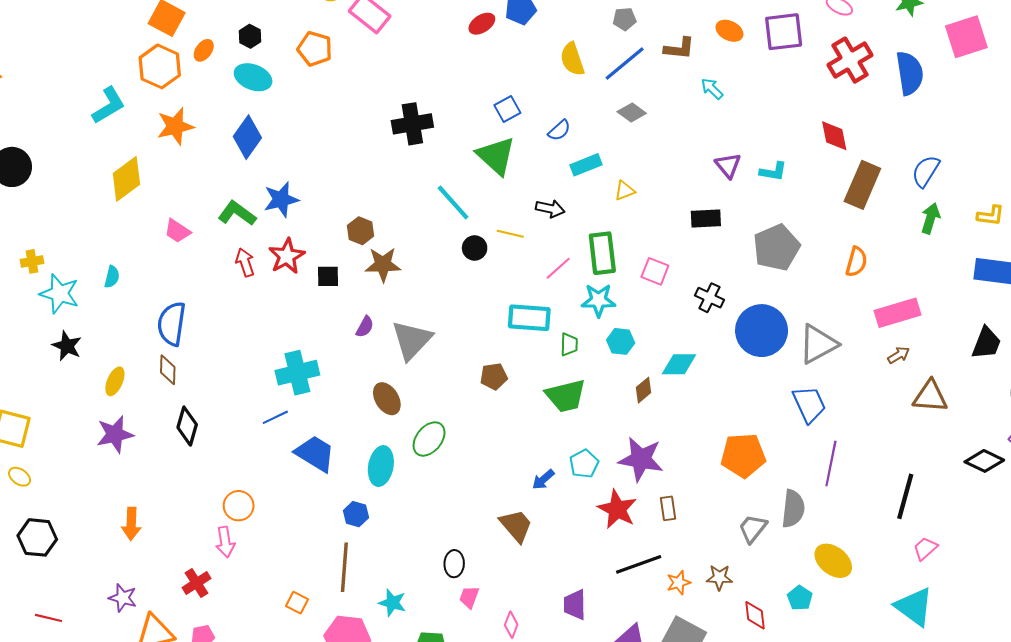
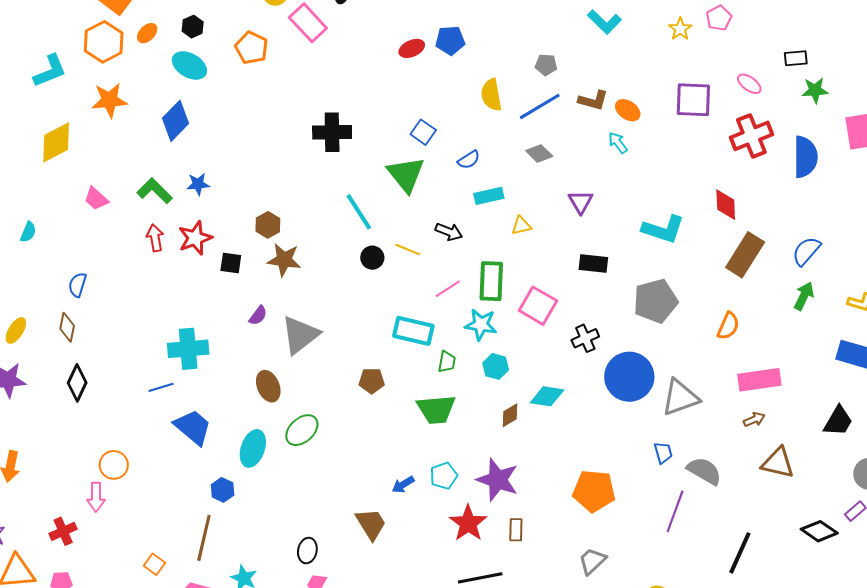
orange ellipse: (729, 31) -> (628, 110), moved
blue square: (507, 109) -> (423, 132), turned -35
purple triangle: (728, 165) -> (581, 202), moved
cyan L-shape: (773, 172) -> (663, 229), size x1.6
blue star: (281, 199) -> (198, 184), size x0.7
pink square: (655, 271) -> (538, 306), size x1.4
black cross: (709, 298) -> (585, 338), turned 32
blue semicircle: (172, 324) -> (77, 285), size x0.6
blue trapezoid: (809, 404) -> (663, 453), size x0.6
gray semicircle: (793, 509) -> (704, 471), moved, turned -75

